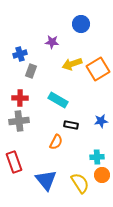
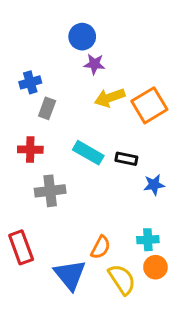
blue circle: (81, 24) -> (82, 37), moved
purple star: (52, 42) -> (94, 64), moved
gray cross: (19, 121) -> (50, 191), moved
black rectangle: (71, 125) -> (126, 159), moved
orange semicircle: (56, 142) -> (101, 247), moved

